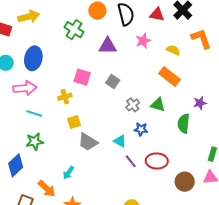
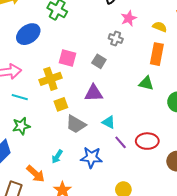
purple triangle: (108, 46) -> (94, 93), moved
blue ellipse: (33, 58) -> (28, 34), moved, turned 45
orange rectangle: (169, 77) -> (157, 54), turned 65
yellow cross: (65, 97) -> (50, 79), size x1.5
gray cross: (133, 105) -> (116, 39), moved, turned -32
blue star: (141, 129) -> (91, 157), moved, size x1.5

